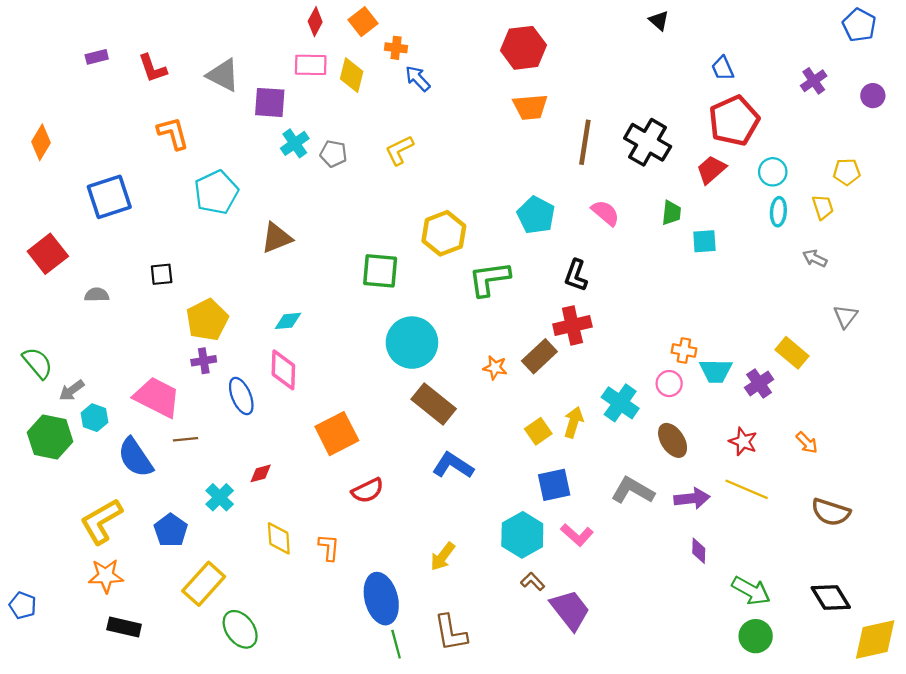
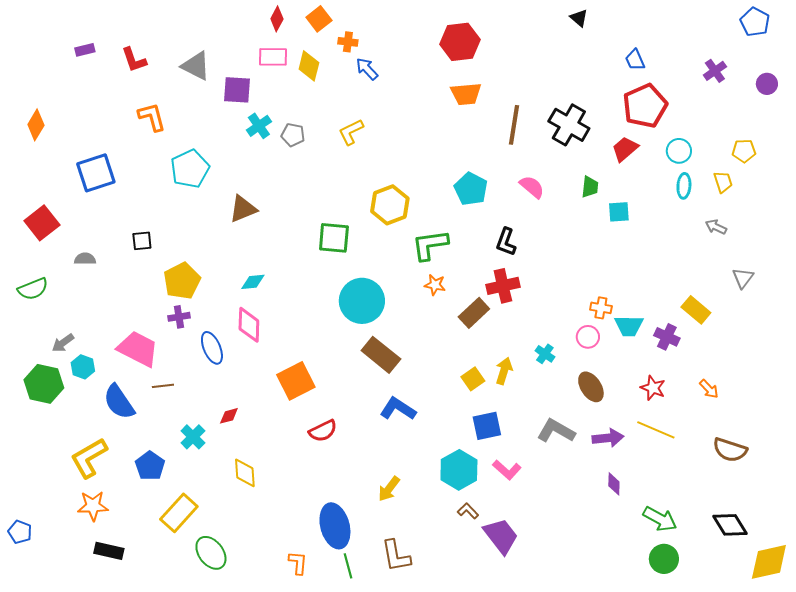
green semicircle: (38, 363) -> (33, 289), moved, turned 108
orange star: (495, 368) -> (435, 285), moved
purple cross: (759, 384) -> (667, 337), turned -30
cyan cross: (620, 403) -> (545, 354), size x0.6
orange L-shape: (329, 547) -> (298, 563), moved

